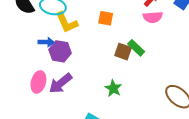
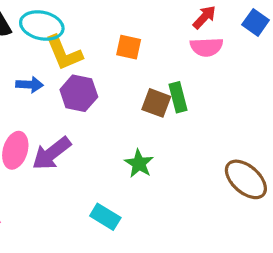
green rectangle: (136, 48) -> (178, 97), turned 30
purple hexagon: (60, 51) -> (79, 93), moved

